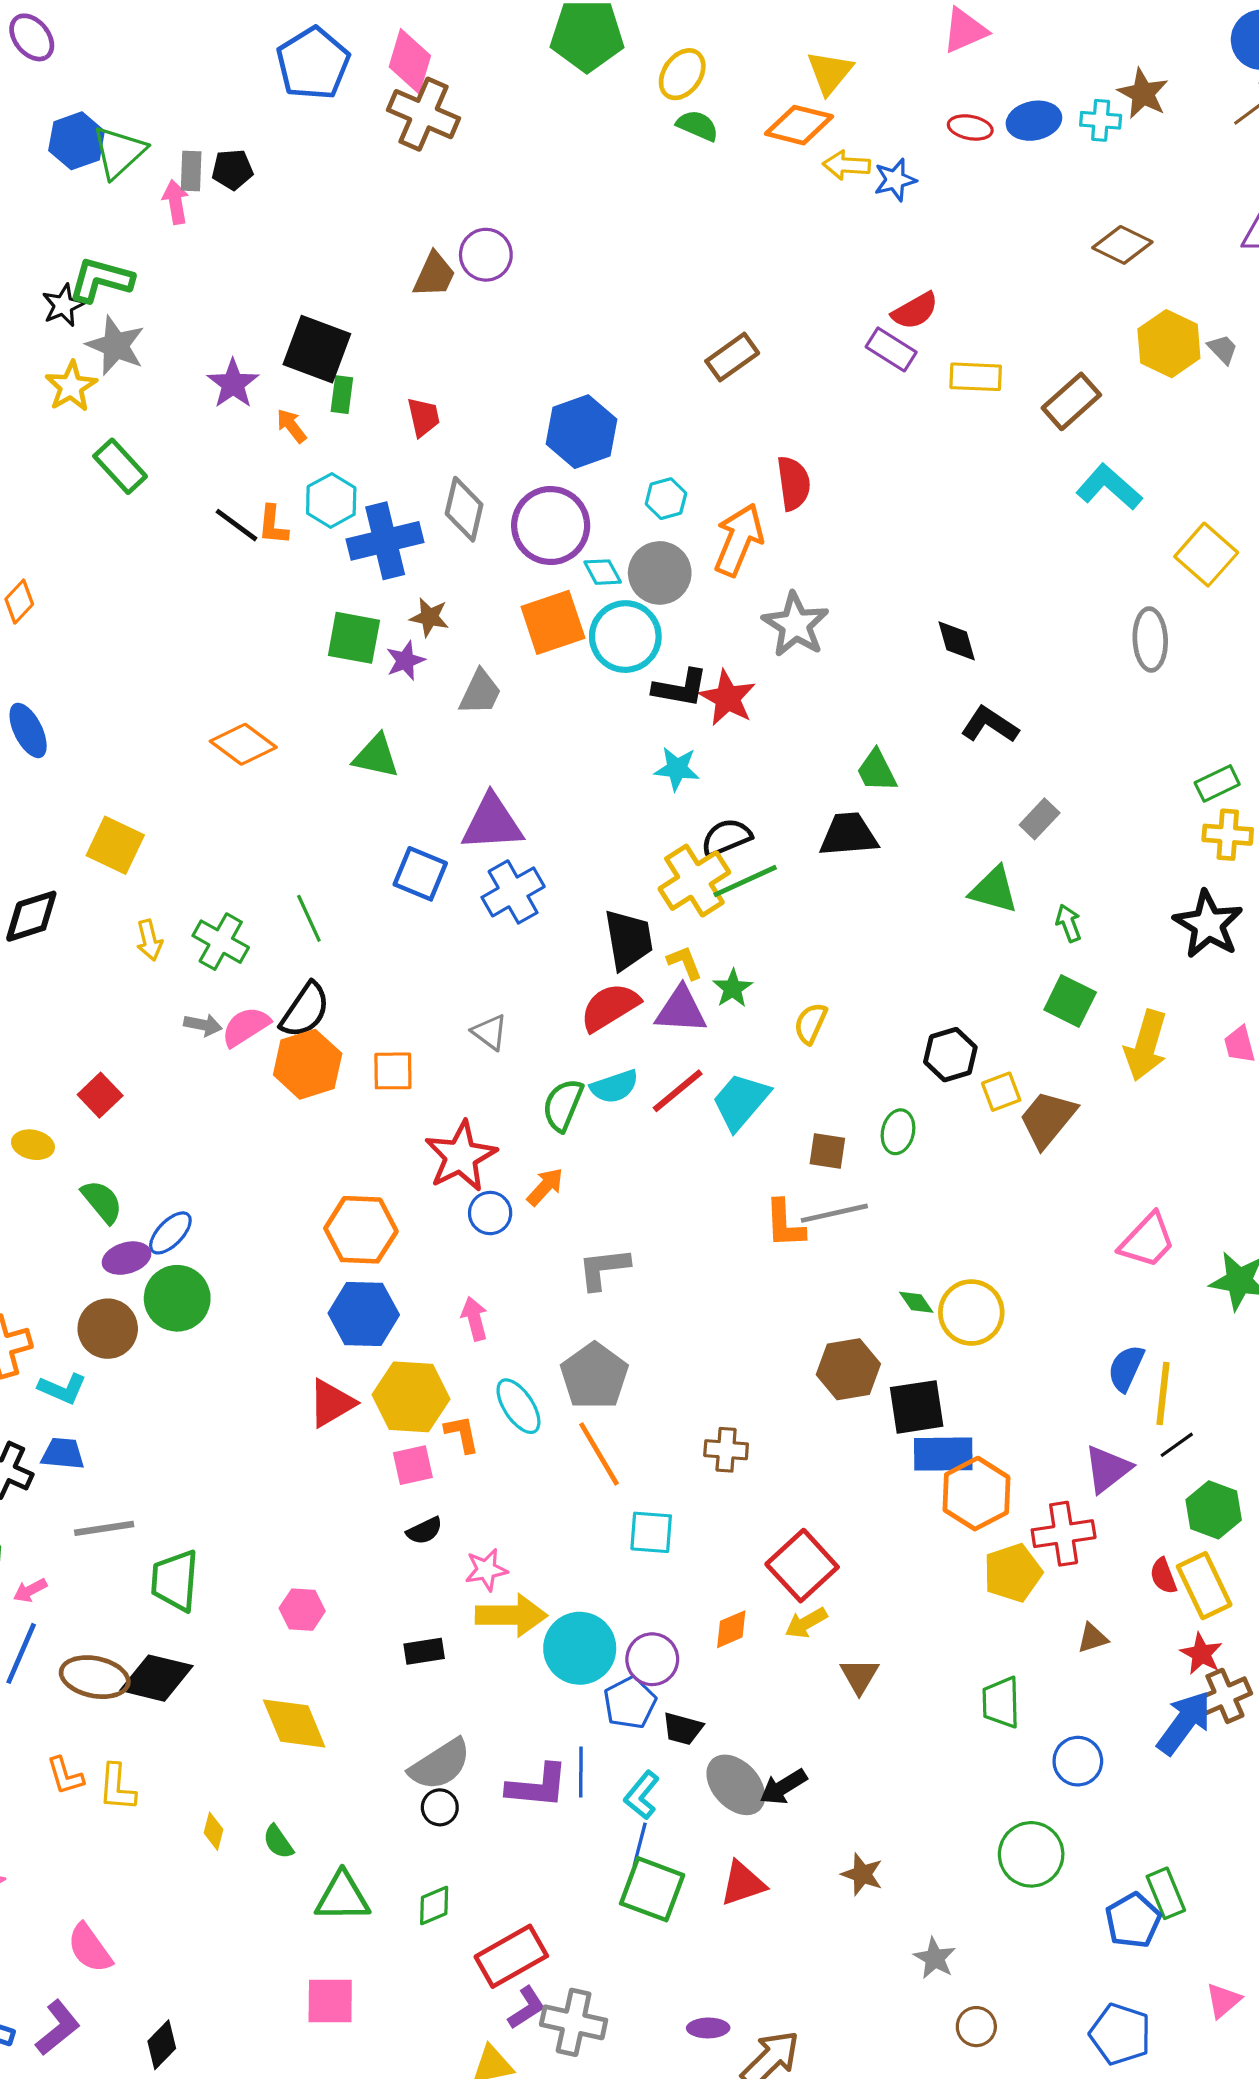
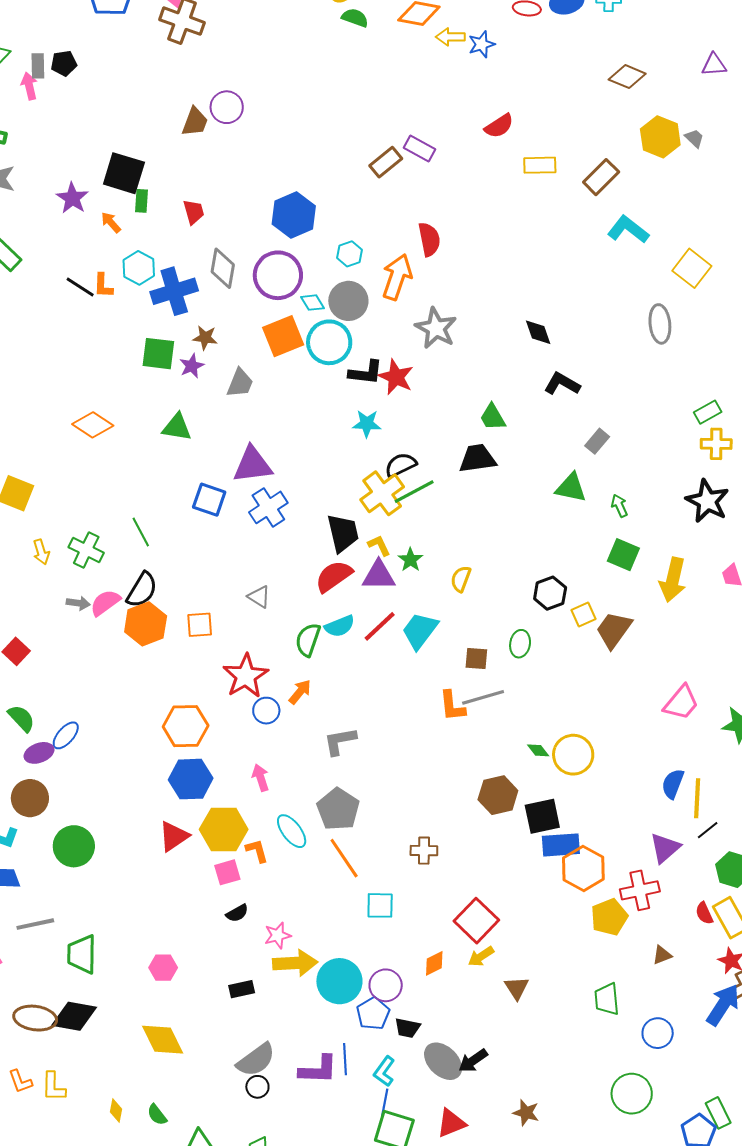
purple rectangle: (891, 349) -> (420, 149), moved
green circle: (177, 1298) -> (74, 846), moved

